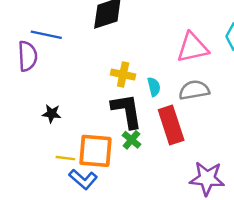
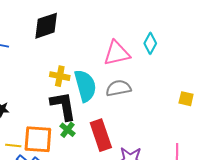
cyan semicircle: (154, 87) -> (85, 86), size x2.0
red rectangle: (171, 125) -> (101, 135), moved

